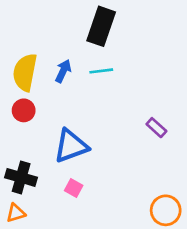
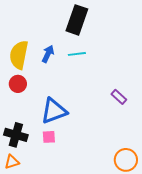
pink square: (74, 188) -> (49, 137), moved, turned -32

